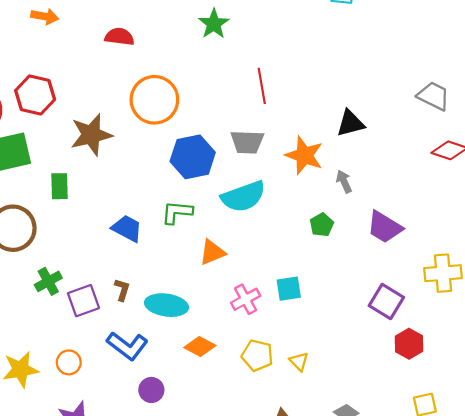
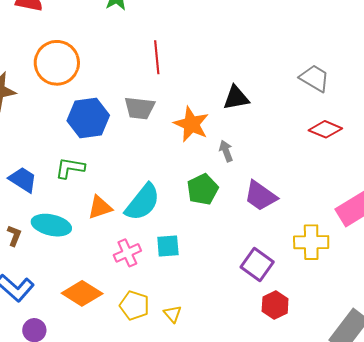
cyan semicircle: (243, 196) -> (143, 202), moved, turned -36
green pentagon: (322, 225) -> (203, 189), size x1.4
cyan ellipse: (166, 305) -> (51, 225), moved
orange diamond: (200, 347) -> (82, 293), size x1.4

